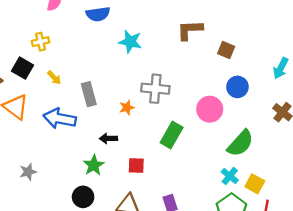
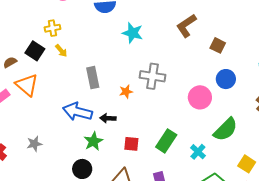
brown L-shape: (190, 30) -> (186, 26), turned -35
yellow arrow: (54, 78) -> (61, 51), moved
blue arrow: (60, 118) -> (78, 112), moved
green rectangle: (172, 135) -> (166, 141), moved
cyan cross: (230, 176) -> (198, 152), moved
yellow square: (255, 184) -> (247, 164), moved

